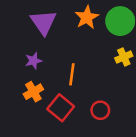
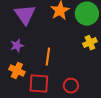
orange cross: (33, 92) -> (17, 71), turned -35
red square: (61, 108) -> (39, 84), turned -35

